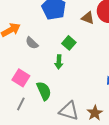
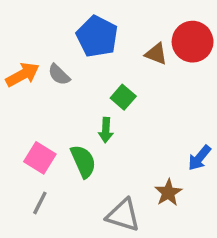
gray semicircle: (32, 43) -> (59, 75), moved
green semicircle: (44, 91) -> (83, 161), moved
brown star: (95, 113) -> (168, 193), moved

